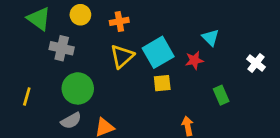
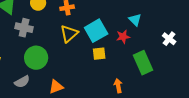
green rectangle: (221, 95) -> (143, 63), size x1.6
gray semicircle: (71, 121) -> (22, 82), moved

